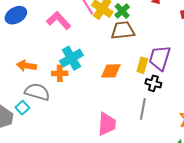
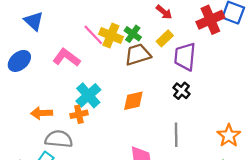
purple trapezoid: (160, 58) -> (185, 57), moved
yellow rectangle: (142, 65) -> (165, 38), moved, turned 42
black cross: (153, 83) -> (182, 91), moved, turned 35

